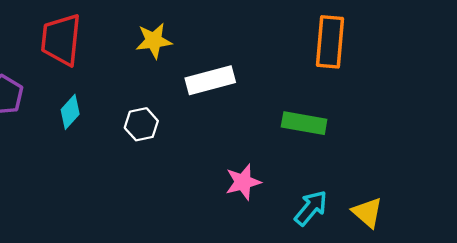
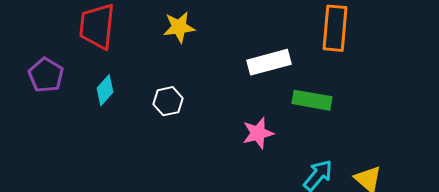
white rectangle: (210, 80) -> (269, 62), moved
pink star: (243, 182) -> (258, 133), moved

